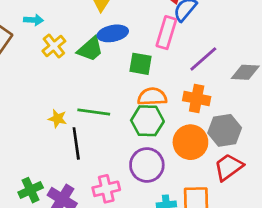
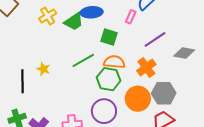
pink rectangle: (166, 33) -> (131, 17), size x0.6
orange cross: (197, 99) -> (146, 68), turned 36
green line: (94, 112) -> (83, 60), moved, turned -45
black line: (76, 143) -> (23, 81), moved

